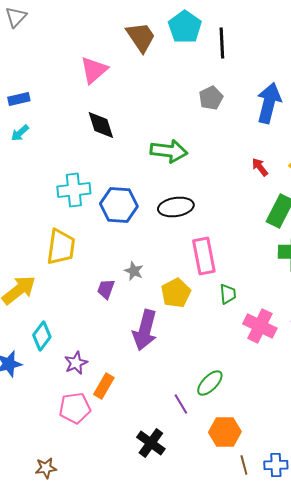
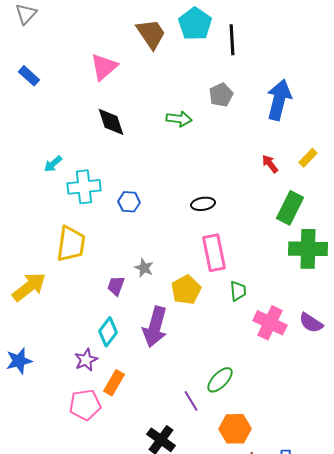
blue rectangle: (19, 99) -> (29, 76), moved, turned 55
cyan arrow: (20, 133) -> (53, 164), moved
green arrow: (169, 151) -> (179, 119), moved, size x0.7
blue hexagon: (119, 205) -> (129, 202), size x0.6
black ellipse: (176, 207) -> (203, 204), moved, size x0.7
cyan diamond: (42, 336) -> (108, 332), moved

